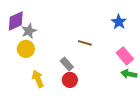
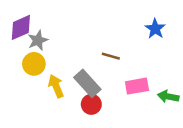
pink rectangle: (125, 56) -> (137, 86), moved, turned -60
gray rectangle: (67, 64) -> (87, 83), size x1.5
yellow arrow: (38, 79) -> (56, 86), moved

